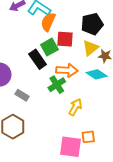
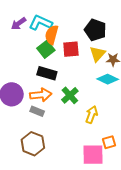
black pentagon: (92, 24) -> (95, 30), turned -30
green square: (49, 47) -> (46, 49), moved
black rectangle: (38, 59) -> (47, 73), turned -30
orange arrow: (67, 70) -> (41, 95), moved

